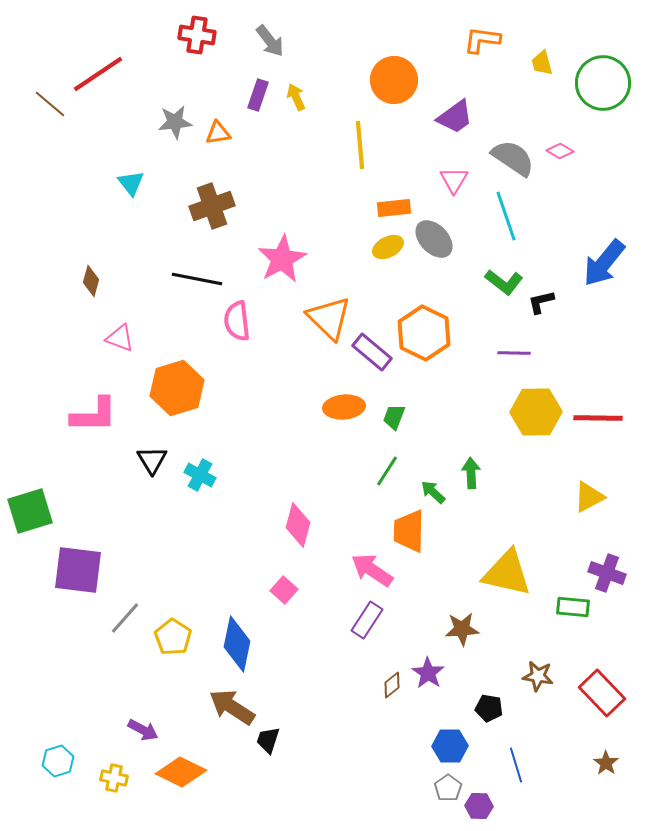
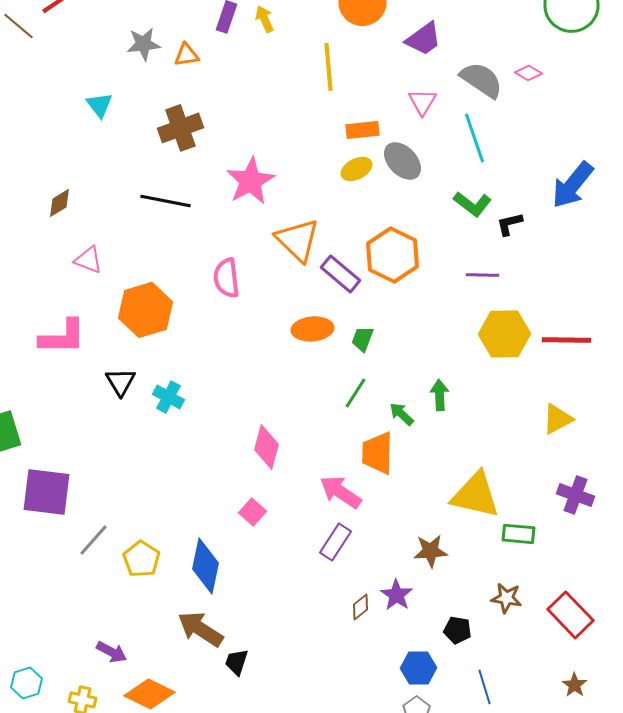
brown diamond: (91, 281) -> (60, 203), turned 44
pink semicircle: (237, 321) -> (226, 278), moved
green rectangle: (573, 607) -> (518, 534), moved

